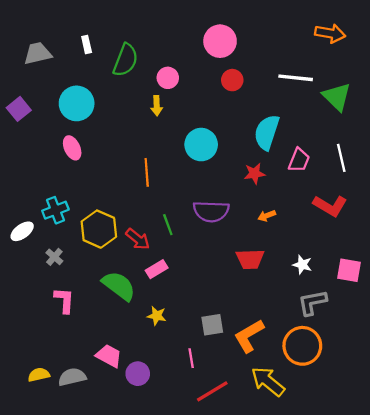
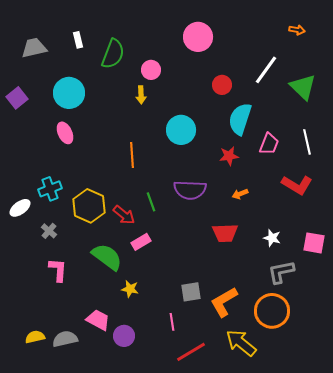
orange arrow: (330, 33) -> (297, 30), size x0.6
white line: (296, 78) -> (266, 70), turned -60
red circle: (232, 80) -> (222, 85), moved
yellow star: (157, 316) -> (130, 289), moved

